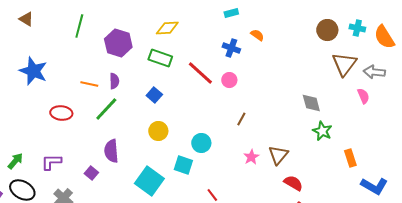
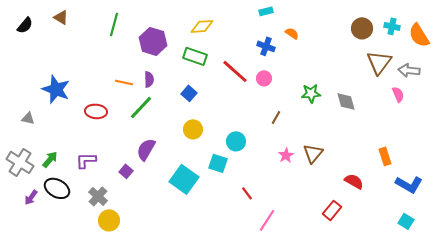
blue star: (33, 71) -> (56, 89), moved
green star: (322, 131) -> (311, 93), moved, turned -30
purple semicircle: (111, 151) -> (146, 149), turned 35
red semicircle: (293, 183) -> (354, 181), moved

